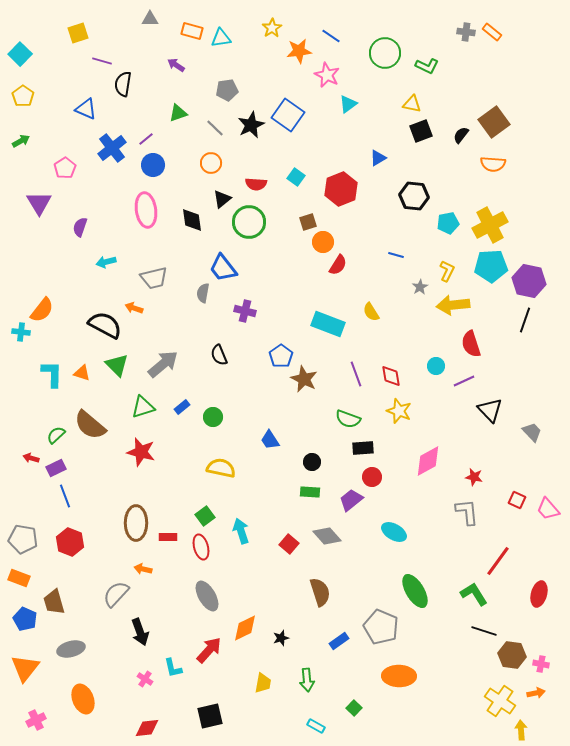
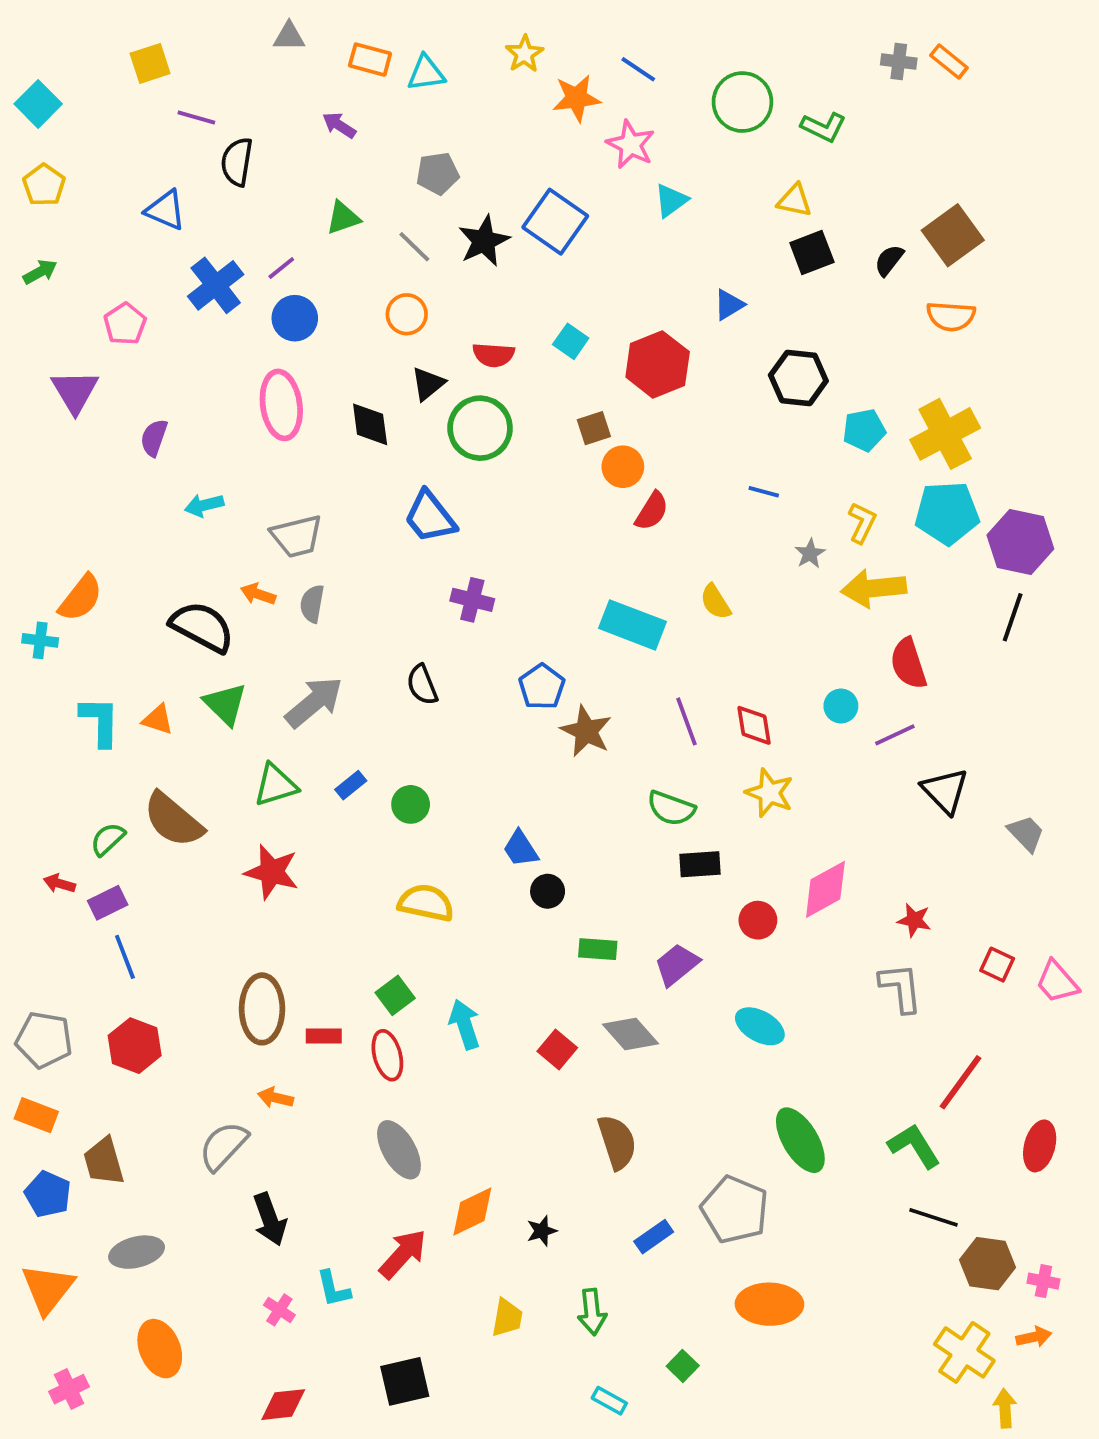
gray semicircle: (203, 293) -> (312, 604), moved
black circle: (312, 462) -> (548, 891), moved
red circle: (372, 477) -> (758, 920), moved

